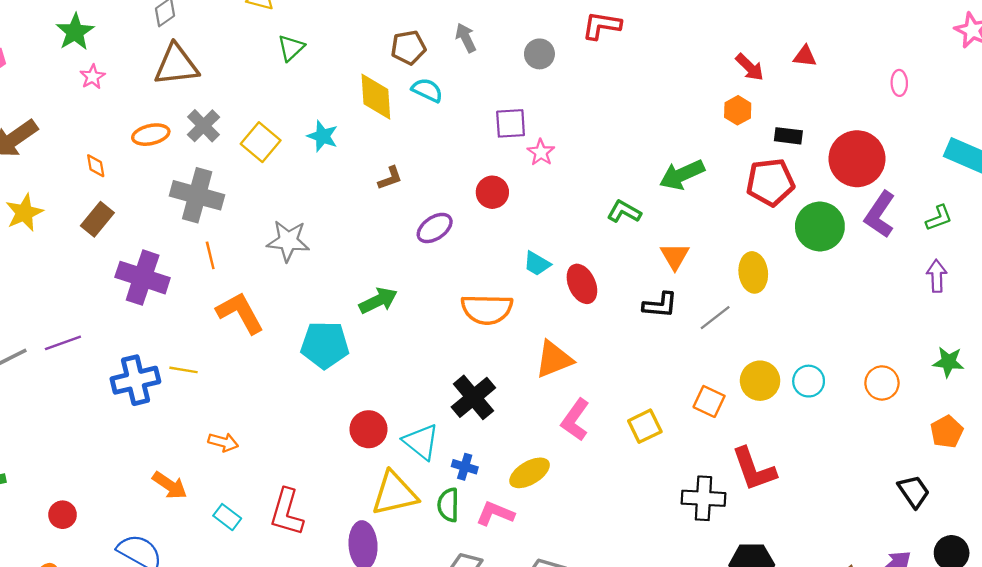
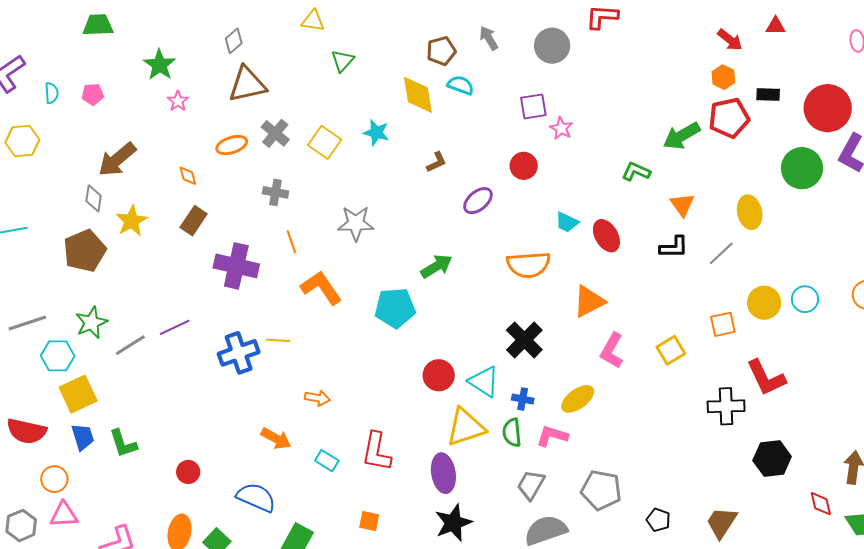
gray circle: (539, 54) -> (552, 46), size x1.4
red pentagon: (770, 182) -> (729, 118), moved
gray cross: (197, 195) -> (276, 192), size x0.6
orange square: (709, 401) -> (723, 324), turned -32

